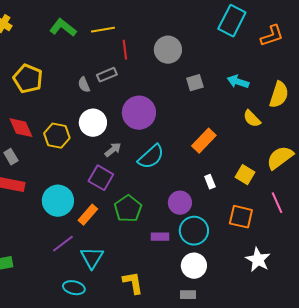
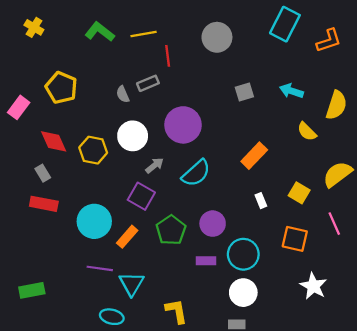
gray circle: (168, 50) -> (217, 37), moved
purple circle: (180, 203) -> (213, 224), moved
purple line: (63, 244) -> (100, 268), turned 45

